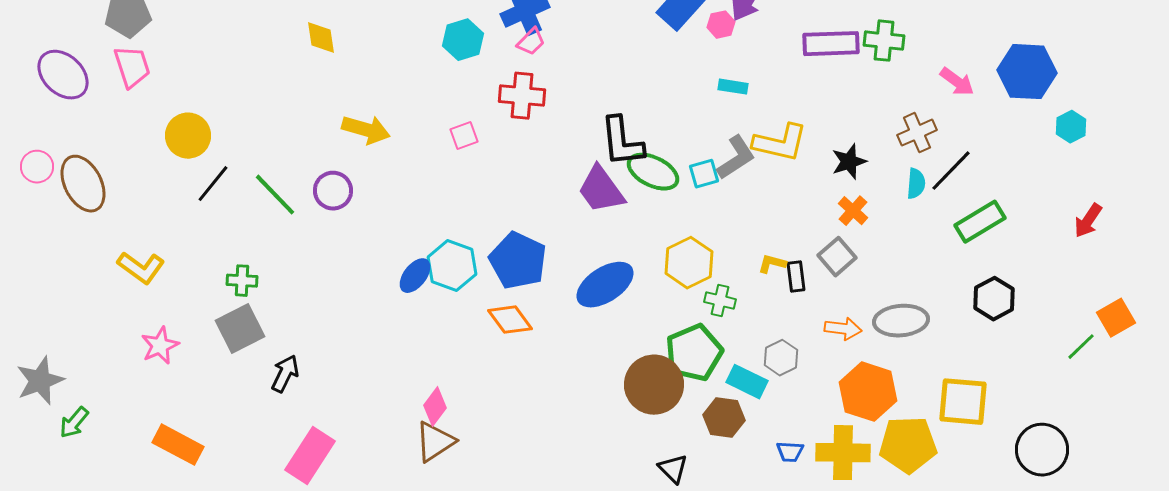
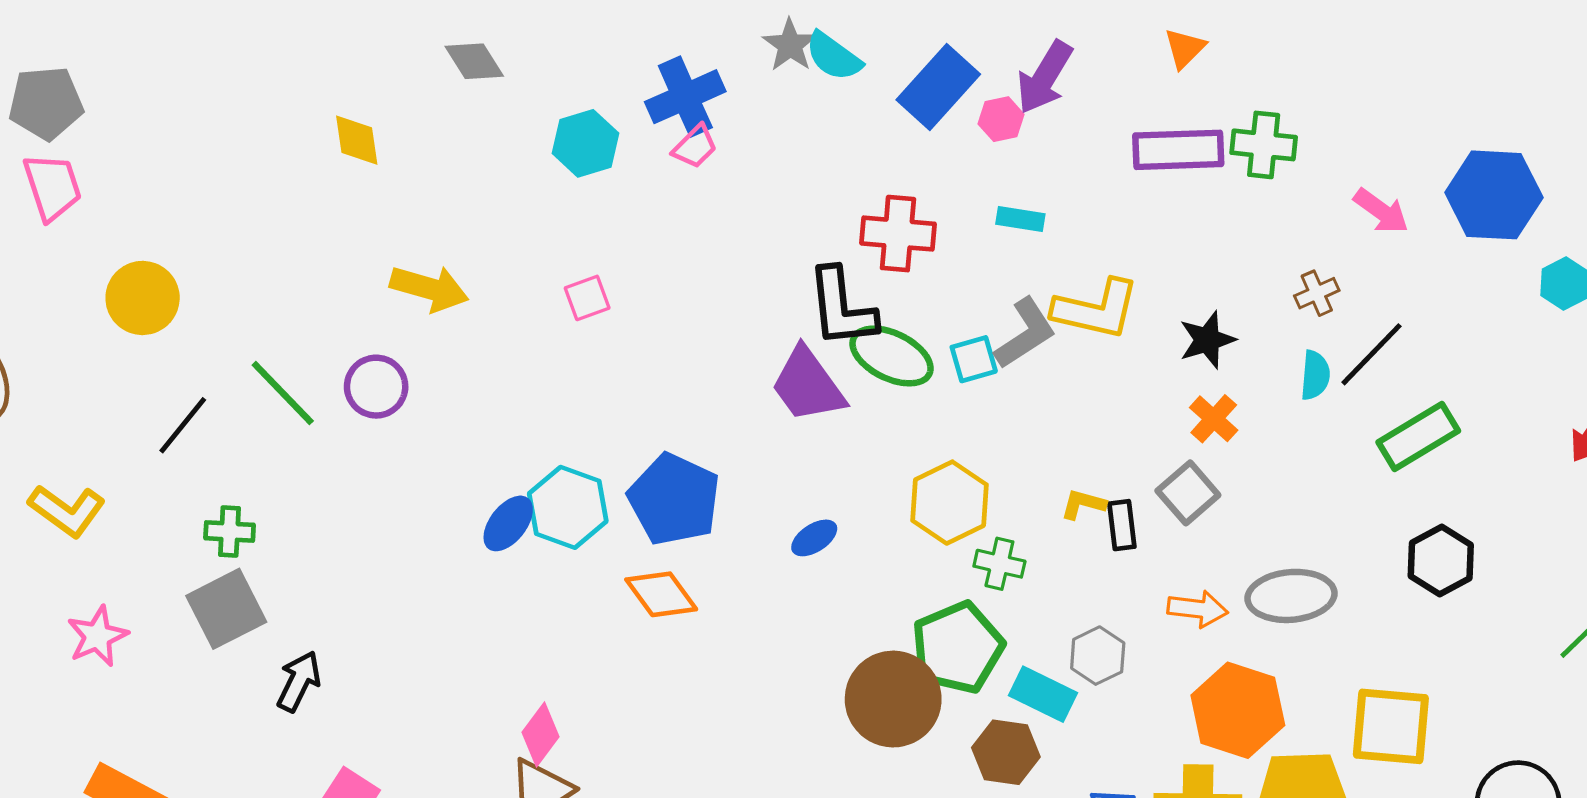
red cross: (522, 96) -> (898, 234), moved
brown cross: (917, 133) -> (1317, 293), size x0.7
black line: (213, 184) -> (183, 425), moved
blue ellipse: (605, 285) -> (814, 538), size x0.5

